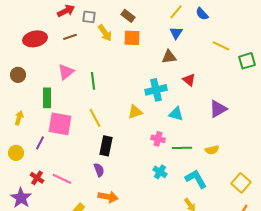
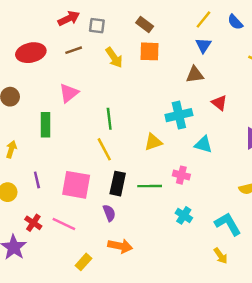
yellow arrow: (105, 33) -> (114, 58), moved
green line: (93, 81) -> (109, 119), moved
pink square: (60, 124) -> (76, 185), moved
purple line: (40, 143) -> (37, 180), turned -40
green line: (182, 148) -> (150, 186), moved

